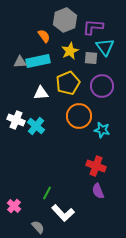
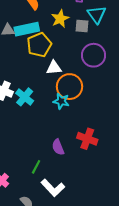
yellow pentagon: (68, 83) -> (39, 45), moved
white triangle: (41, 93) -> (54, 68), moved
cyan star: (102, 130) -> (61, 101), moved
purple semicircle: (98, 191) -> (58, 147), moved

